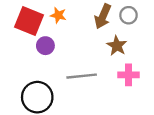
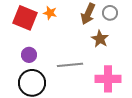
purple circle: (45, 46) -> (29, 55), moved
pink cross: (128, 75) -> (108, 79), moved, size x1.4

